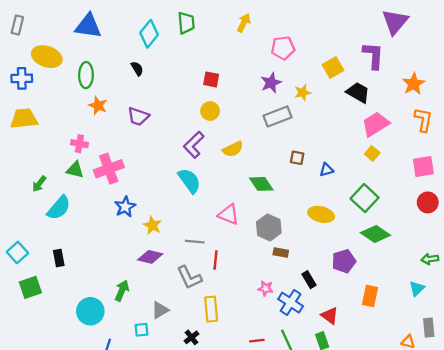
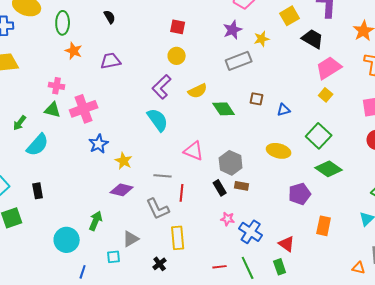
purple trapezoid: (138, 116) -> (111, 61), turned 150
green diamond: (261, 184) -> (224, 109), moved
black rectangle: (309, 280) -> (220, 188), moved

